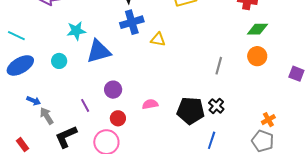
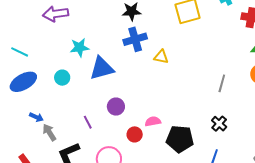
black pentagon: (191, 111) -> (180, 139), moved
red circle: (118, 118) -> (135, 134), moved

